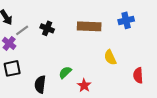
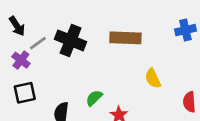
blue cross: (126, 20) -> (185, 30), moved
black cross: (47, 28) -> (71, 40), size x1.6

